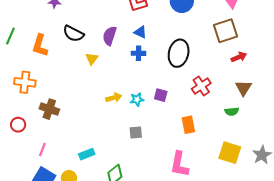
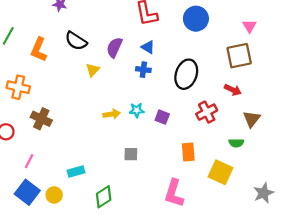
red arrow: (239, 57) -> (233, 90), moved, turned 42
cyan star: (137, 99) -> (137, 110), moved
yellow square: (230, 153) -> (221, 172), moved

